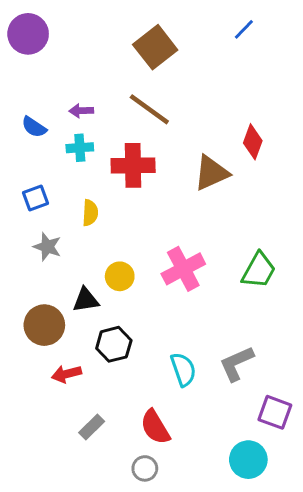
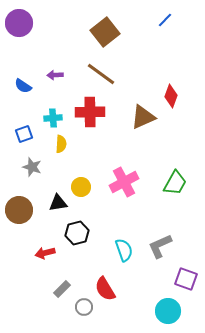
cyan cross: (80, 148) -> (53, 118), moved
brown circle: (44, 325) -> (19, 210), moved
gray circle: (145, 468) -> (84, 307), moved

